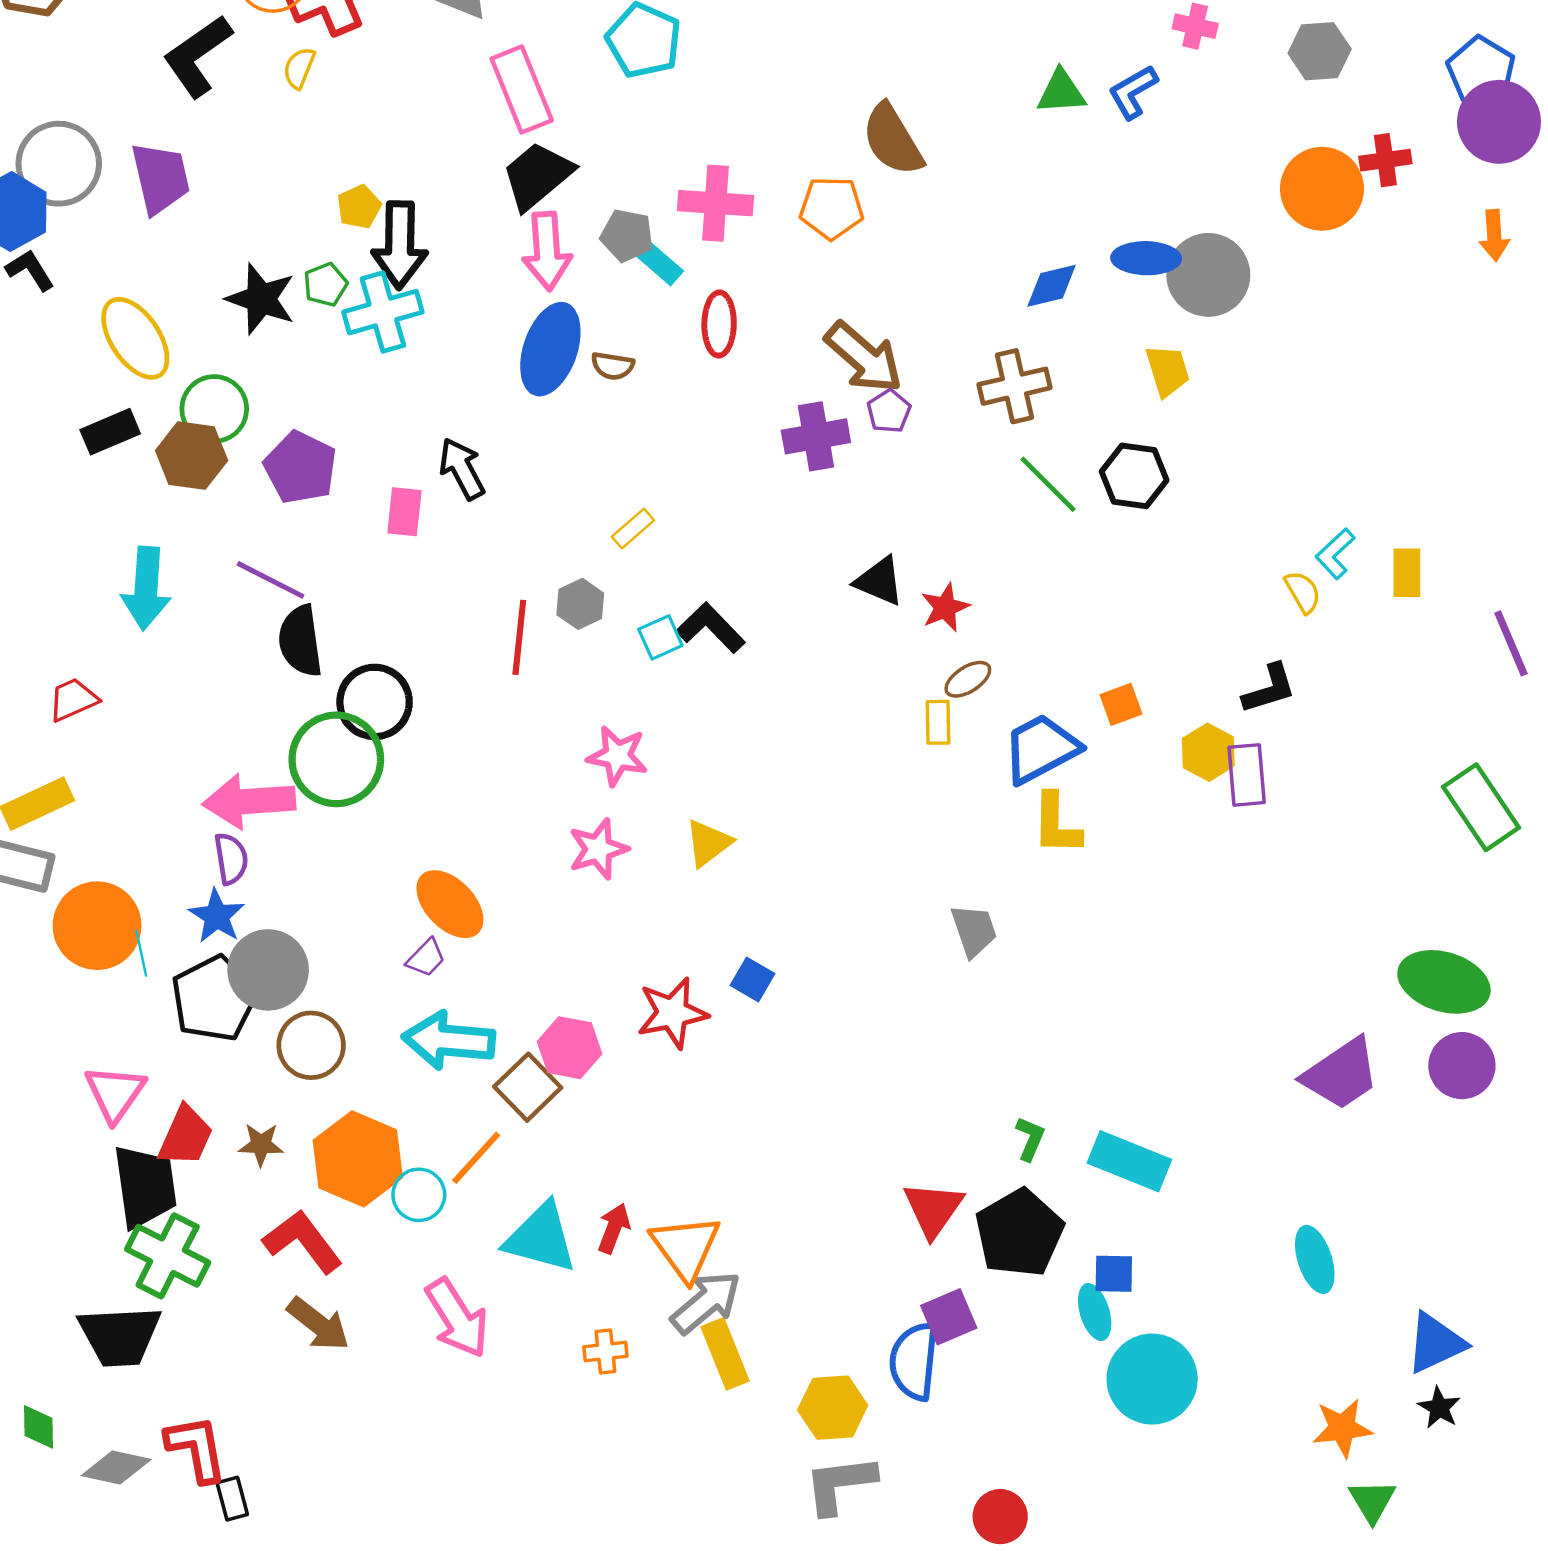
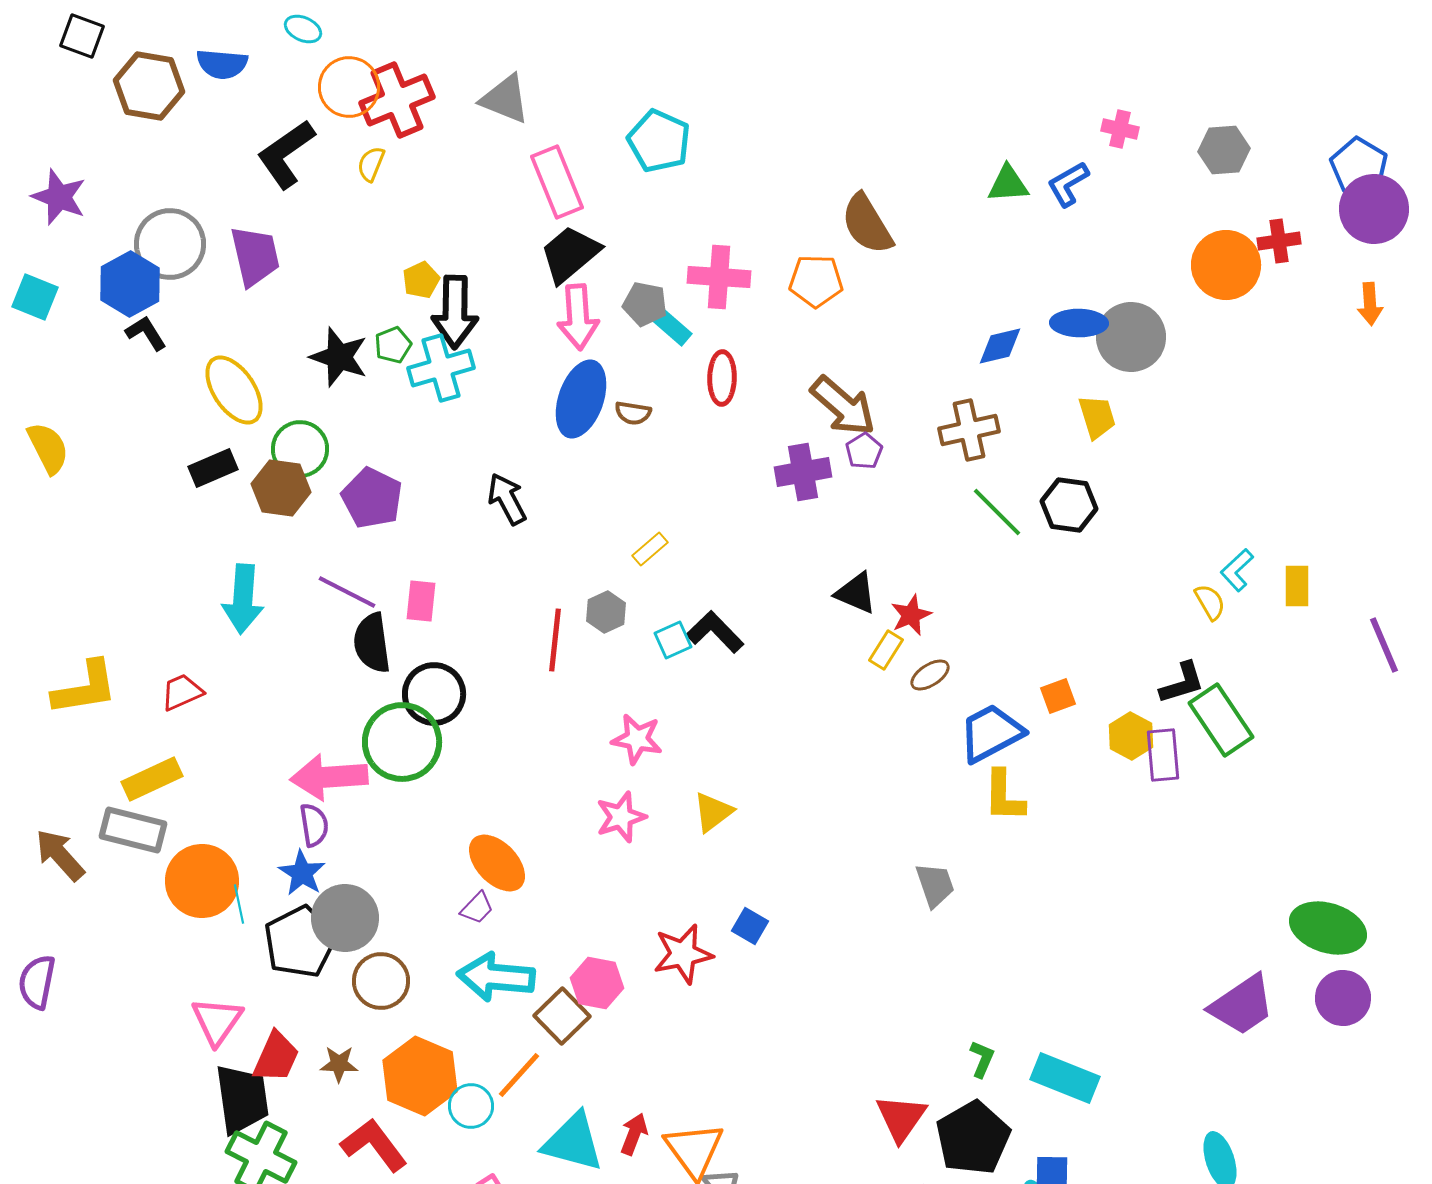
pink rectangle: (404, 512) -> (421, 601), moved
yellow rectangle: (938, 722) -> (886, 650), moved, turned 33
green rectangle: (1481, 807) -> (1221, 720), moved

